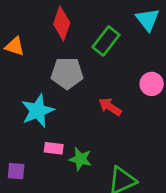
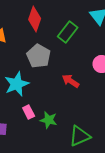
gray pentagon: (67, 73) -> (39, 56), turned 30
pink rectangle: (54, 148) -> (29, 112), turned 56

